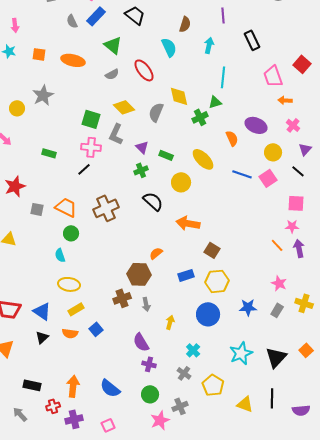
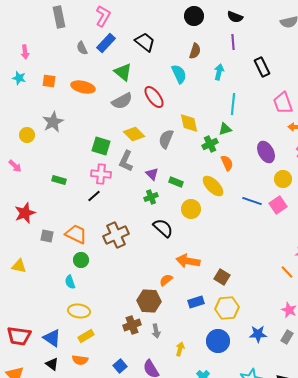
gray semicircle: (112, 74) -> (122, 101), size x1.5
purple ellipse: (256, 125) -> (266, 152), turned 40
orange semicircle: (232, 138) -> (227, 163), moved
orange arrow: (188, 223) -> (188, 261), moved
blue square: (96, 329) -> (120, 366), moved
black triangle: (42, 337) -> (52, 364), turned -40

